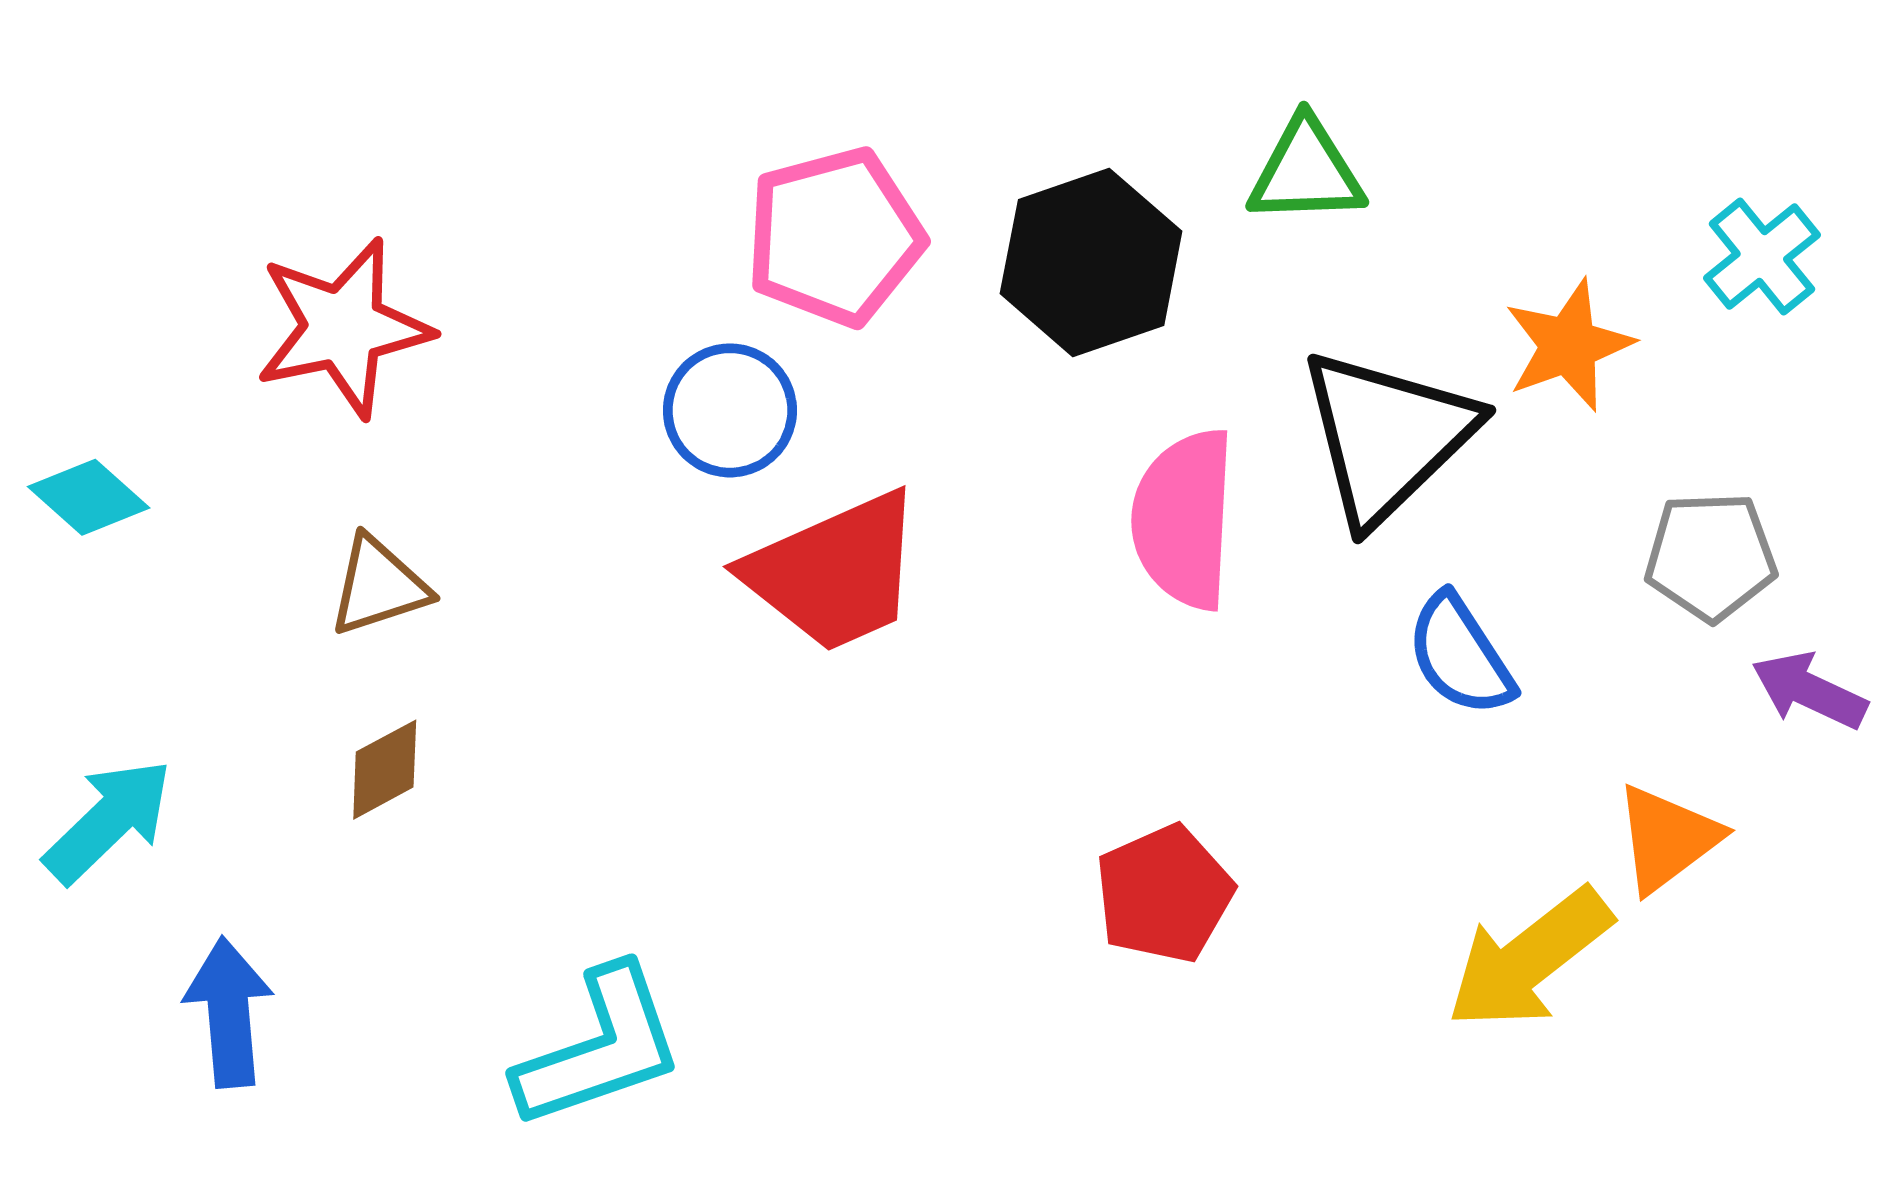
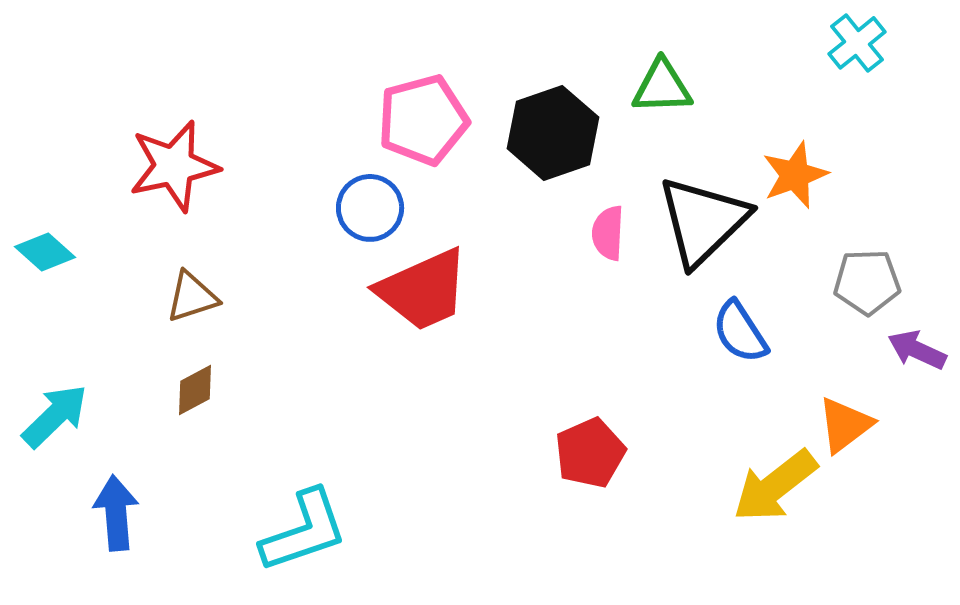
cyan cross: (1762, 257) -> (857, 43), moved
pink semicircle: (1184, 519) -> (608, 233), moved, size x0.6

